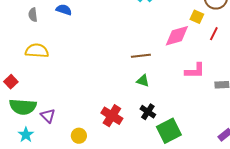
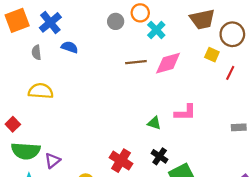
pink diamond: (177, 36) -> (168, 63), moved
brown line: (141, 56) -> (136, 62), moved
pink L-shape: (195, 71) -> (185, 112), moved
purple triangle: (48, 116) -> (52, 161), turned 35

